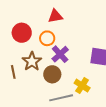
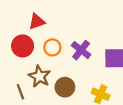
red triangle: (55, 16) -> (37, 22), moved
purple cross: (60, 54) -> (81, 50), moved

